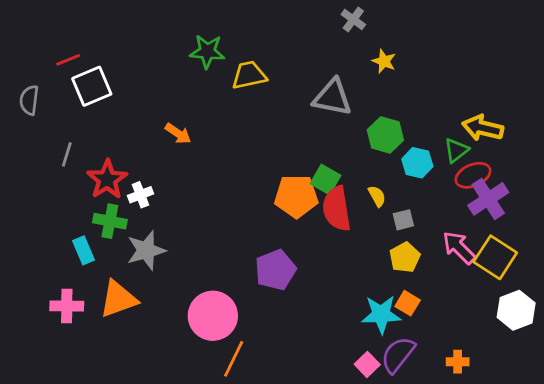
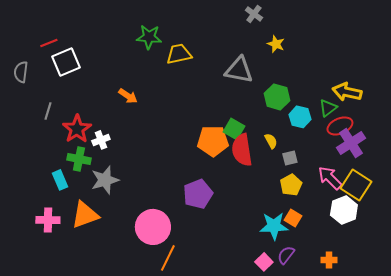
white hexagon: (516, 310) -> (344, 210), moved
purple semicircle: (398, 355) -> (286, 255), size x0.7

